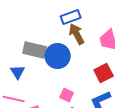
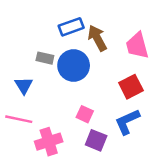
blue rectangle: (71, 17) -> (71, 27), moved
gray rectangle: (35, 50) -> (45, 58), size x0.6

